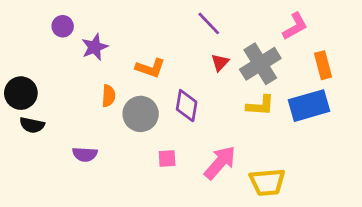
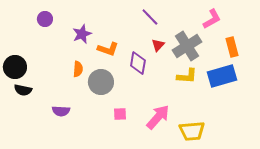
purple star: (95, 47) -> (82, 34), moved
purple diamond: (187, 106) -> (138, 63), moved

